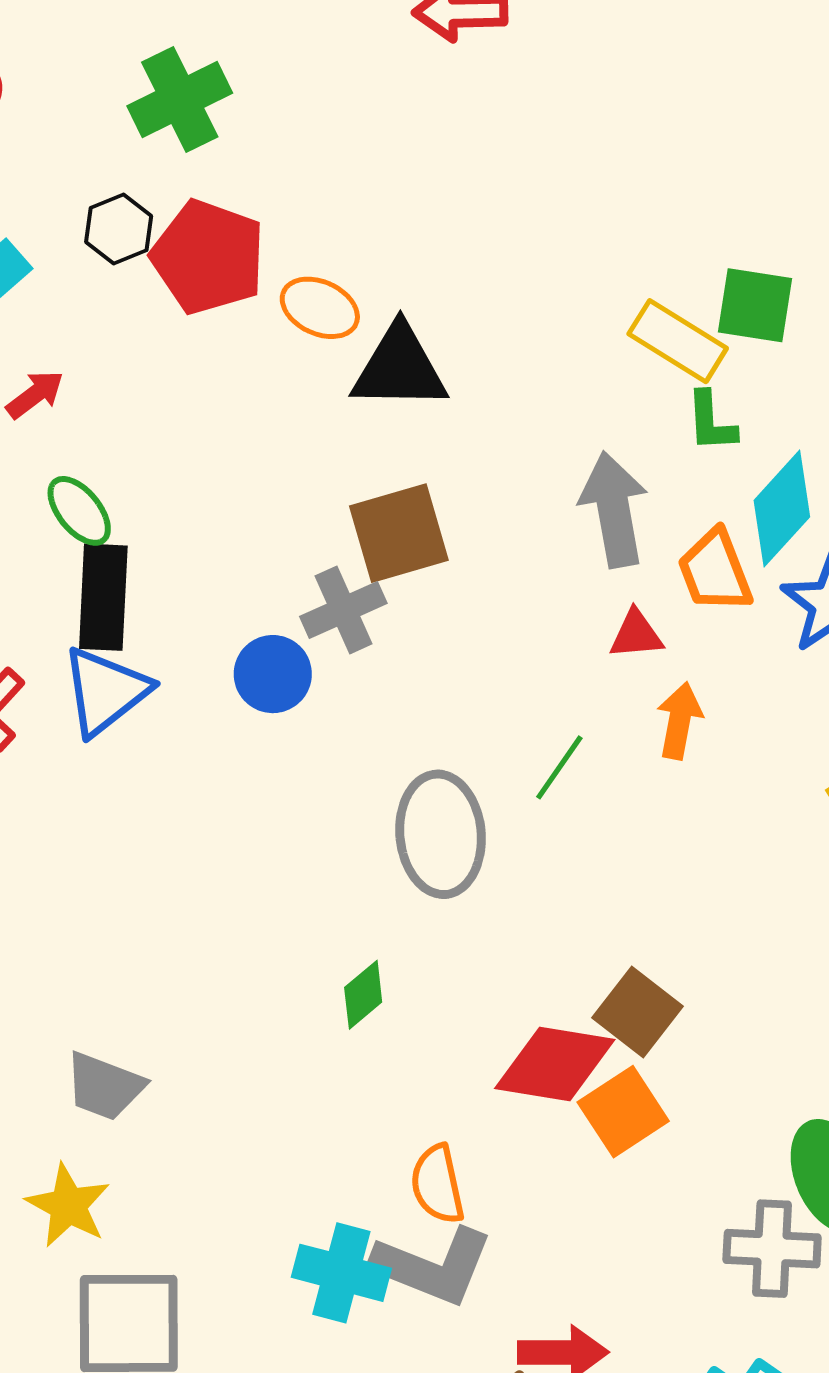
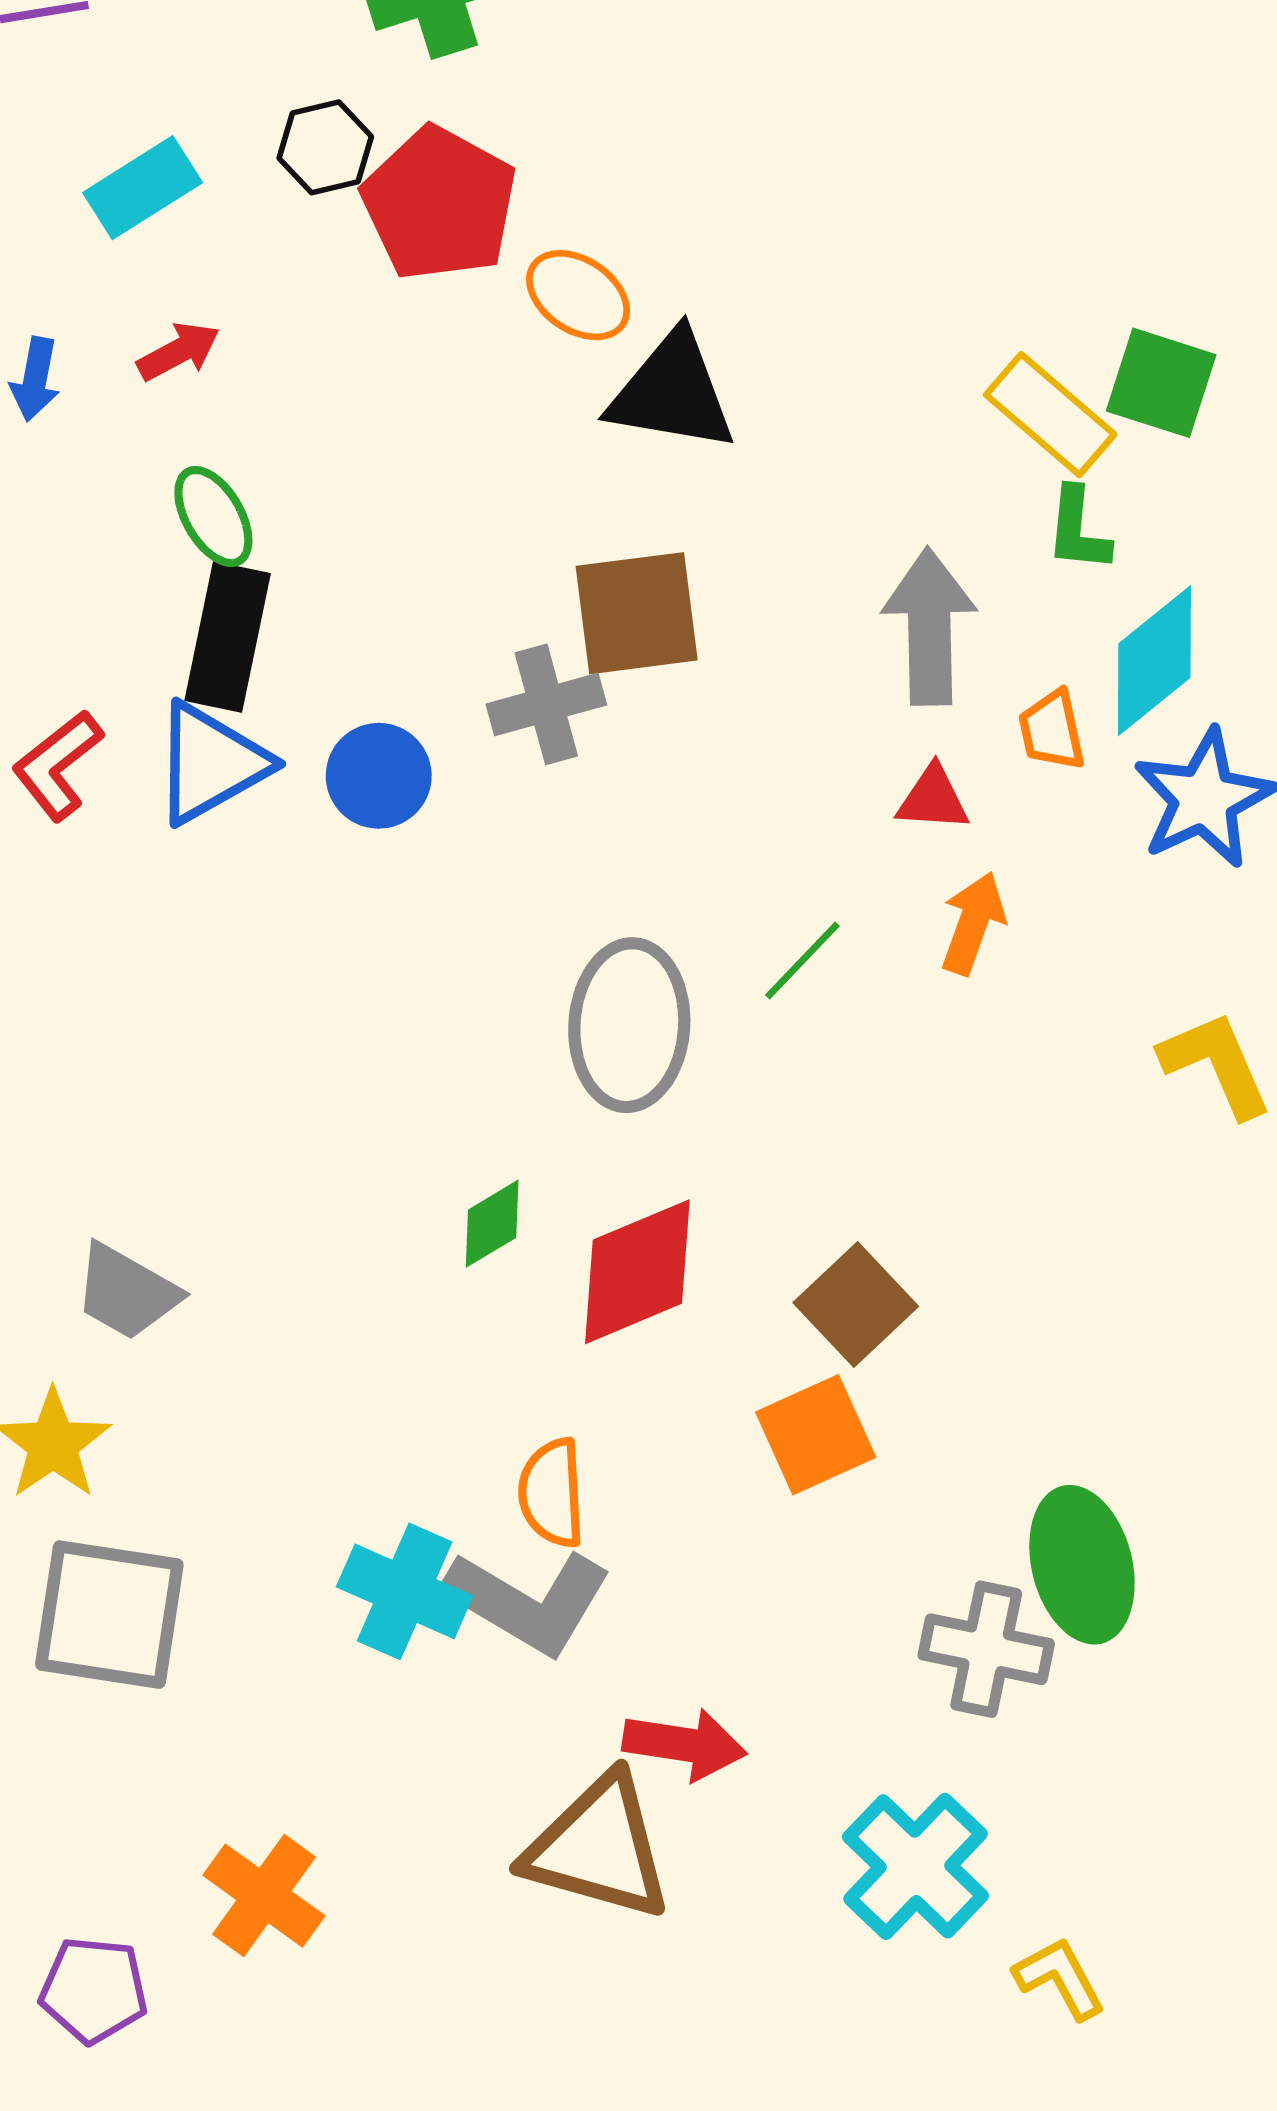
orange trapezoid: (715, 571) -> (1052, 730), size x0.7
blue circle: (273, 674) -> (379, 776), moved
red diamond: (555, 1064) -> (637, 1272), moved, turned -41

